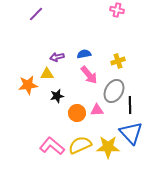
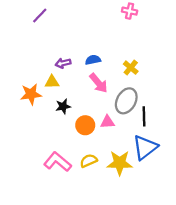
yellow cross: (118, 61) -> (131, 68), turned -32
blue triangle: (131, 133) -> (145, 147), turned 35
yellow semicircle: (80, 145) -> (89, 161), size x0.7

